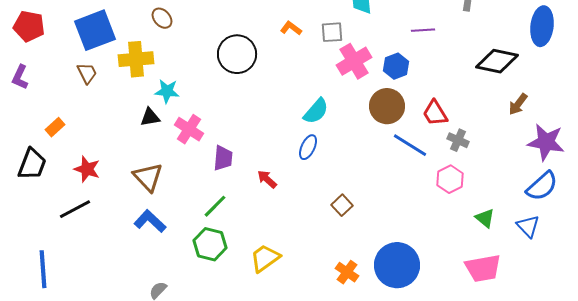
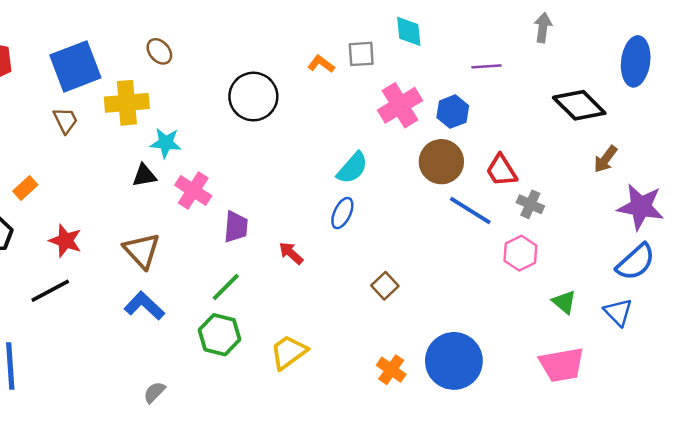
gray square: (332, 32) -> (361, 54), moved
black diamond: (497, 61) -> (579, 105), turned 33

